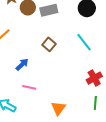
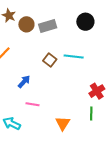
cyan line: (84, 42) -> (74, 56), moved, turned -42
green line: (95, 103) -> (91, 113), moved

